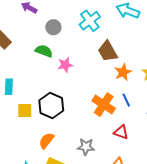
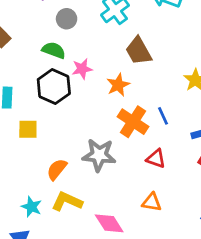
orange star: (123, 72) -> (118, 85), moved
black hexagon: (51, 105) -> (54, 86), moved
gray star: (86, 147) -> (99, 155), moved, size x1.4

